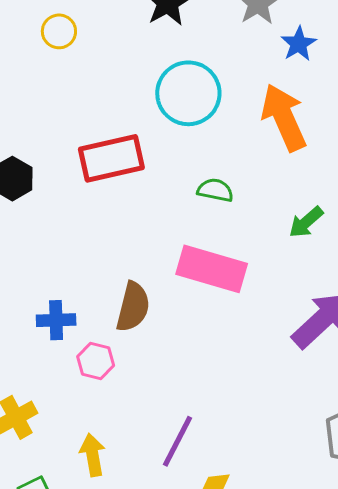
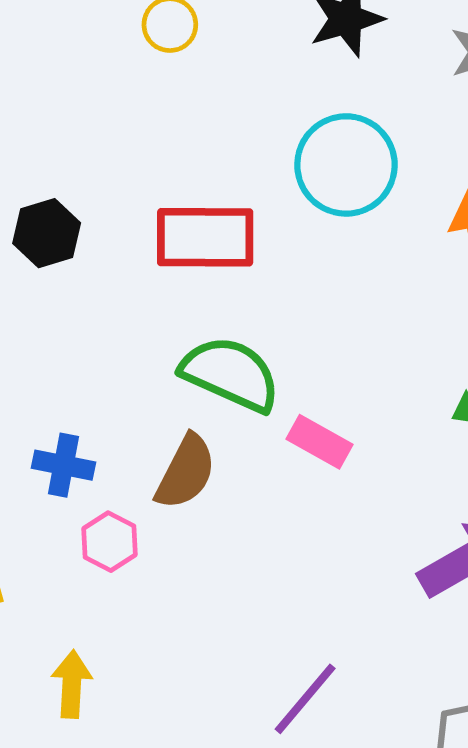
green semicircle: (215, 190) -> (231, 374), moved, size x1.8
pink rectangle: (212, 269) -> (319, 442), size x0.6
purple line: (177, 441) -> (305, 699), moved

